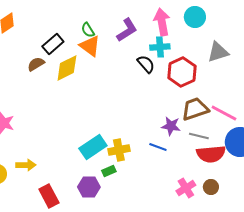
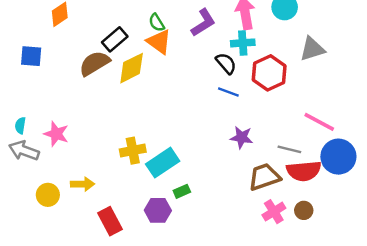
brown semicircle: (36, 64) -> (94, 63), size x1.5
brown trapezoid: (195, 109) -> (264, 177), moved
purple star: (171, 126) -> (242, 137), moved
blue line: (158, 147) -> (228, 92), moved
yellow cross: (119, 150) -> (133, 151), moved

